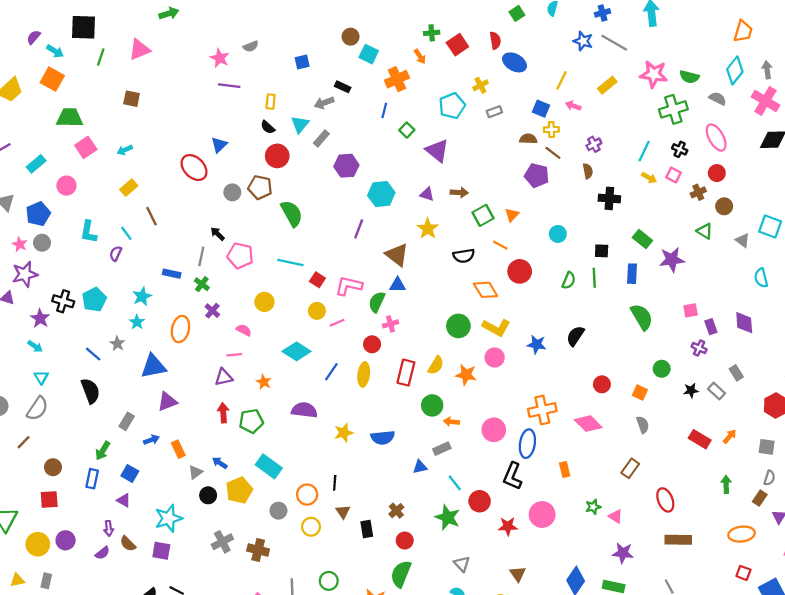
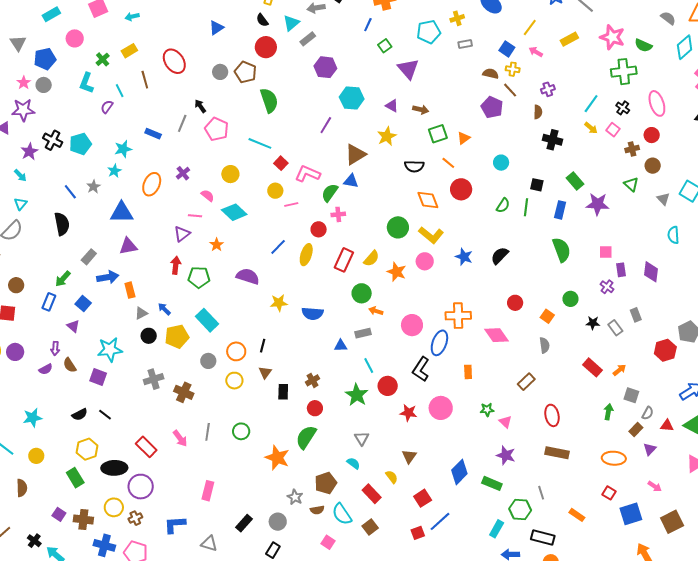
gray semicircle: (718, 99) -> (668, 18), moved
red ellipse: (194, 168) -> (174, 61), moved
brown triangle: (397, 255) -> (355, 154), turned 40
green cross: (202, 284) -> (103, 59), moved
cyan diamond: (297, 351) -> (234, 212), moved
purple triangle: (224, 377) -> (182, 234), turned -36
blue arrow: (151, 440) -> (108, 277), size x1.5
gray square: (767, 447) -> (631, 395), moved

